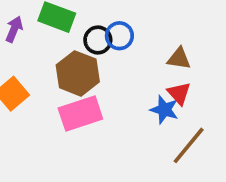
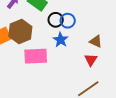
brown hexagon: (78, 73) -> (20, 31), moved
blue star: (164, 110) -> (61, 40), moved

